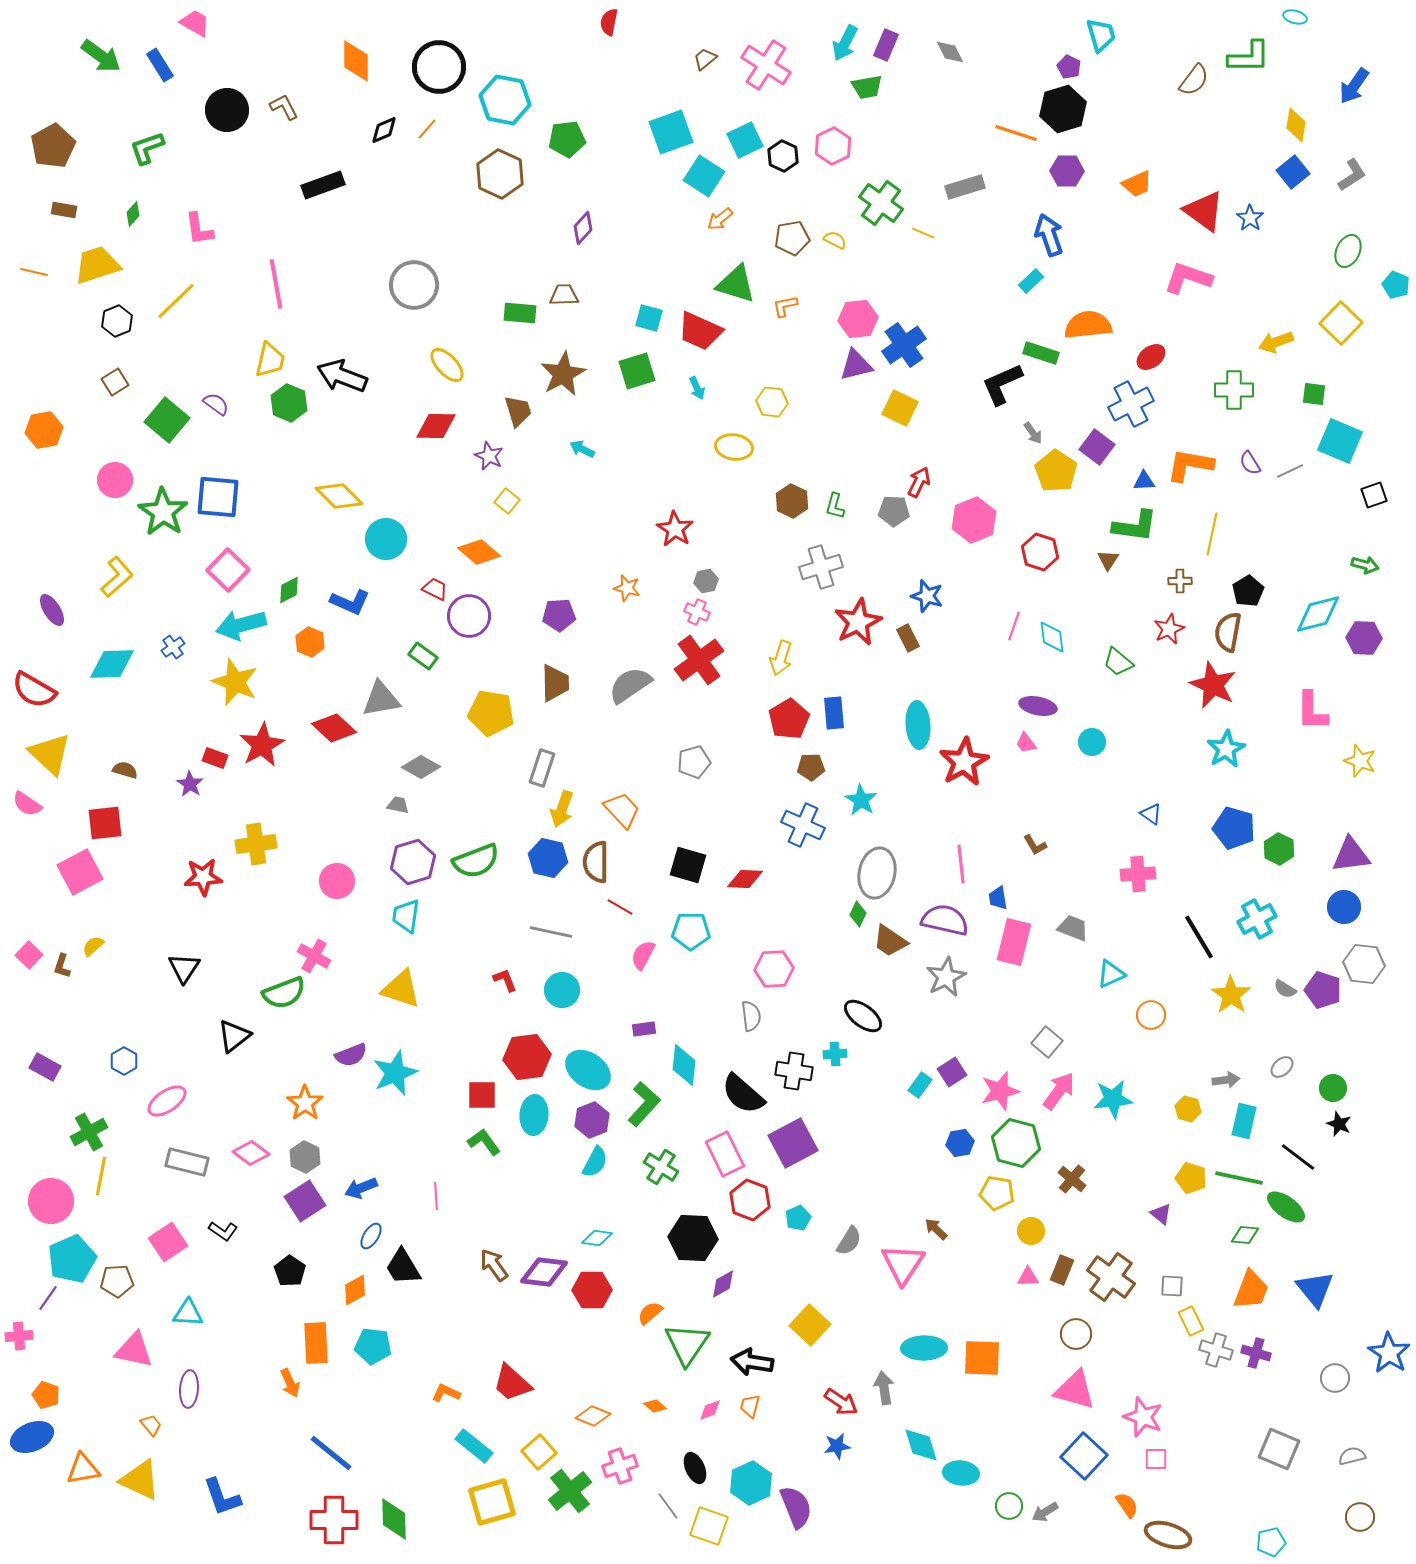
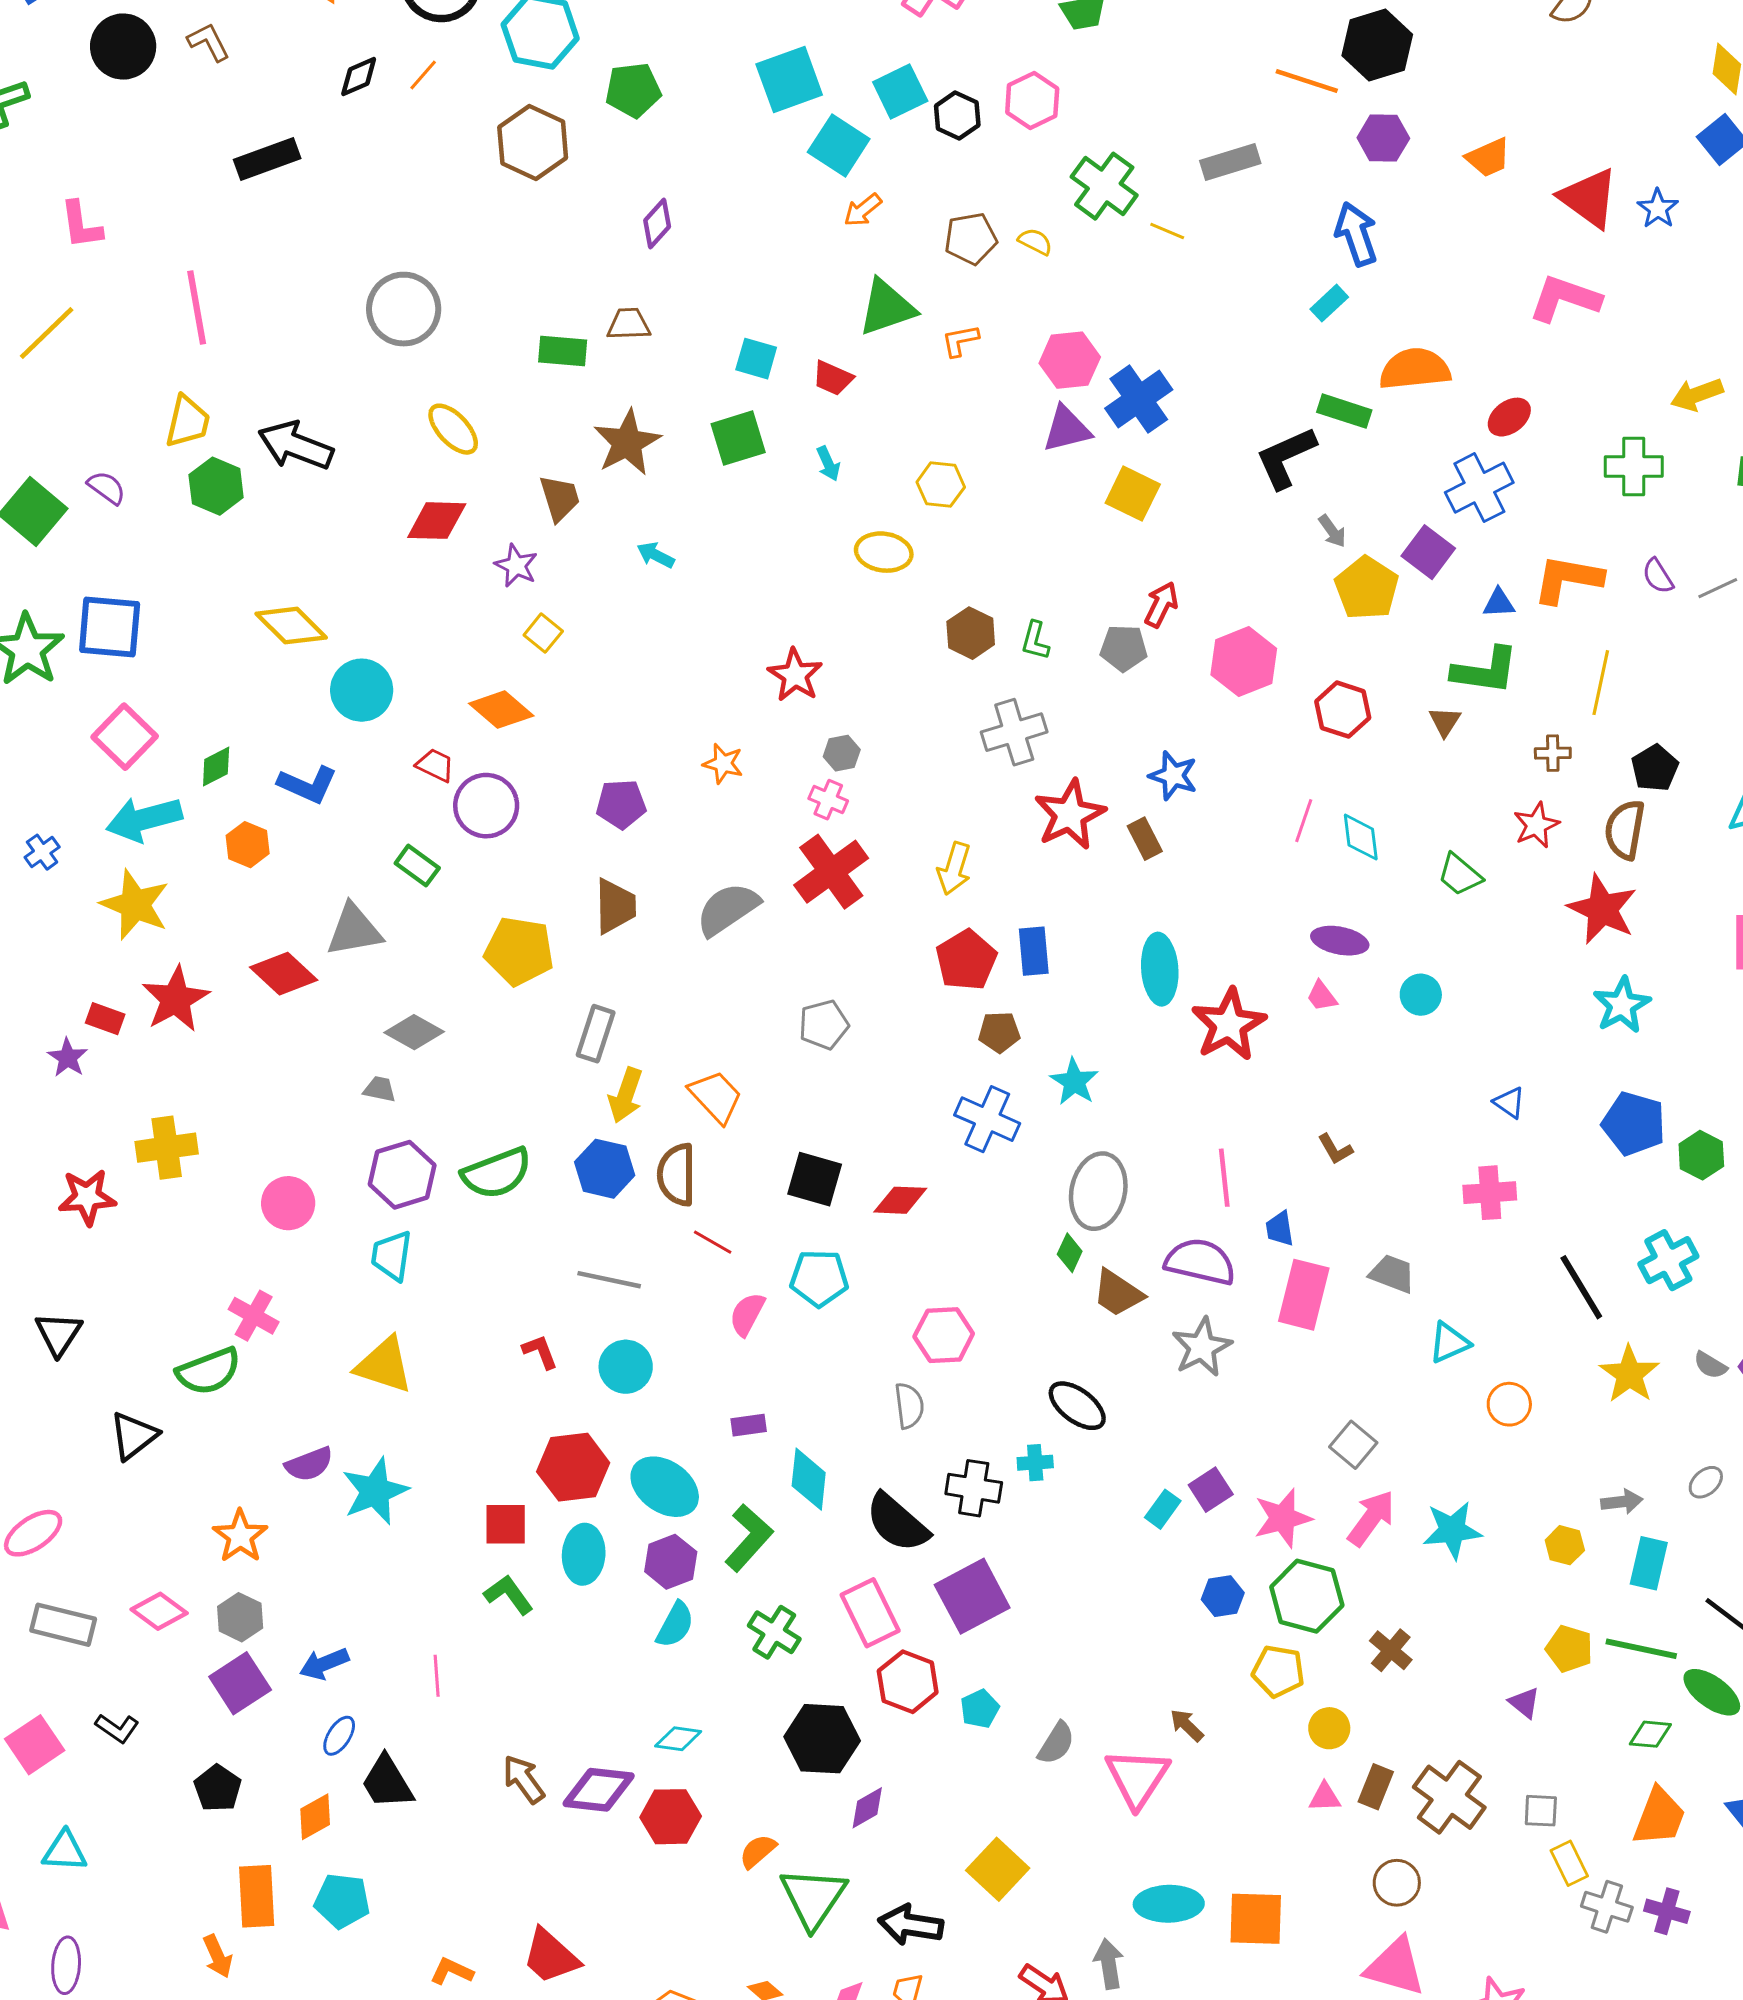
green triangle: (736, 284) -> (887, 308), turned -36
red trapezoid: (700, 331) -> (833, 378), size x0.6

